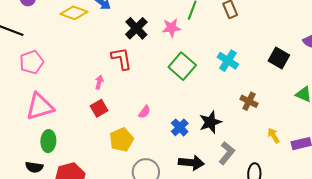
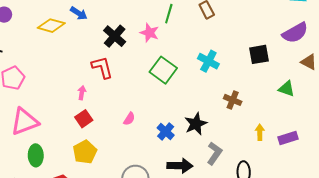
pink star: (171, 28) -> (149, 33), turned 30
black square: (279, 58) -> (259, 54), turned -35
yellow arrow: (274, 136) -> (260, 132), turned 35
yellow pentagon: (121, 140) -> (85, 152), moved

